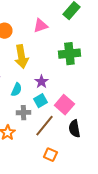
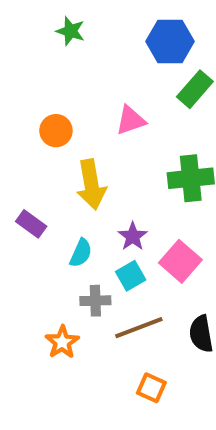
pink square: (64, 105) -> (180, 261), moved
brown line: (44, 126) -> (139, 328), turned 30

